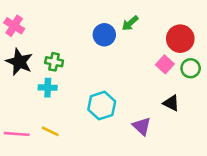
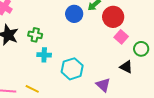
red circle: (180, 39) -> (113, 17), moved
green circle: (191, 68) -> (141, 49), moved
cyan cross: (48, 88) -> (44, 55), moved

